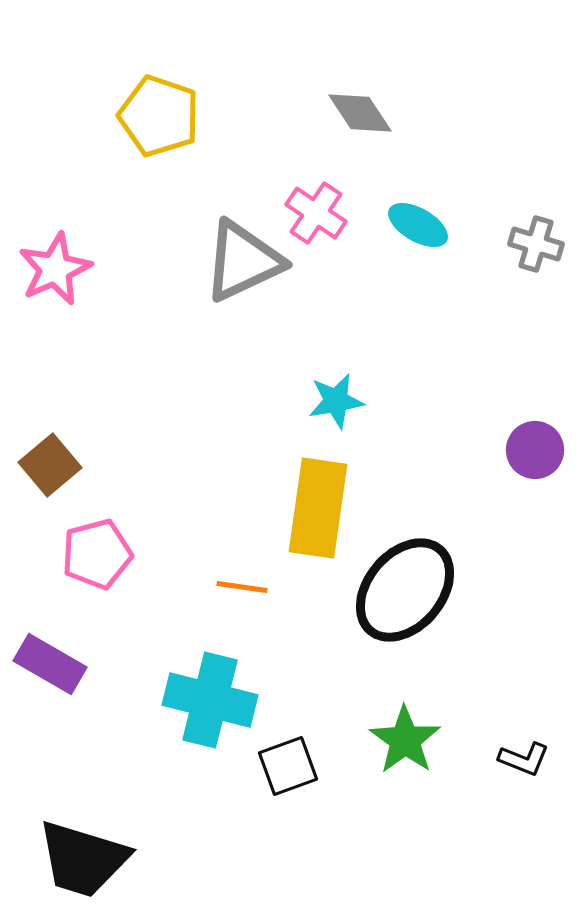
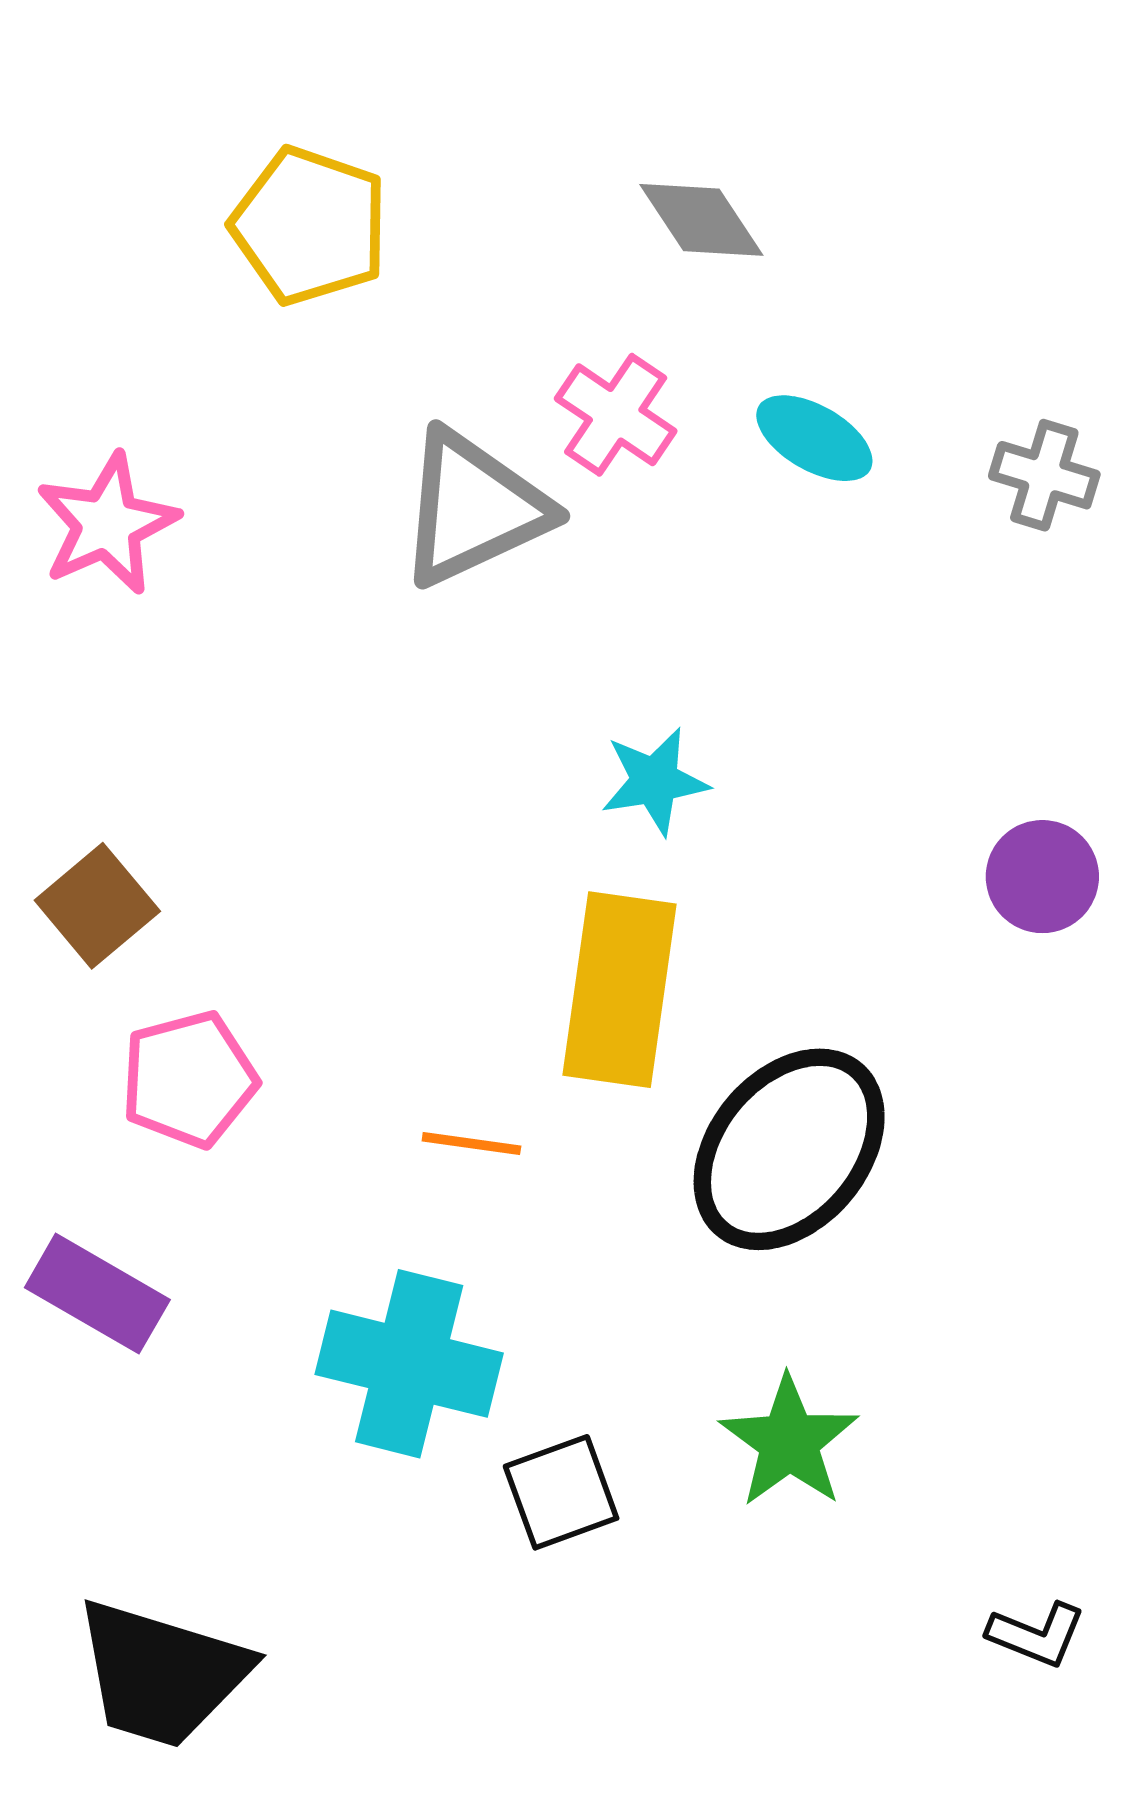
black L-shape: (524, 759) -> (1037, 1635), moved

